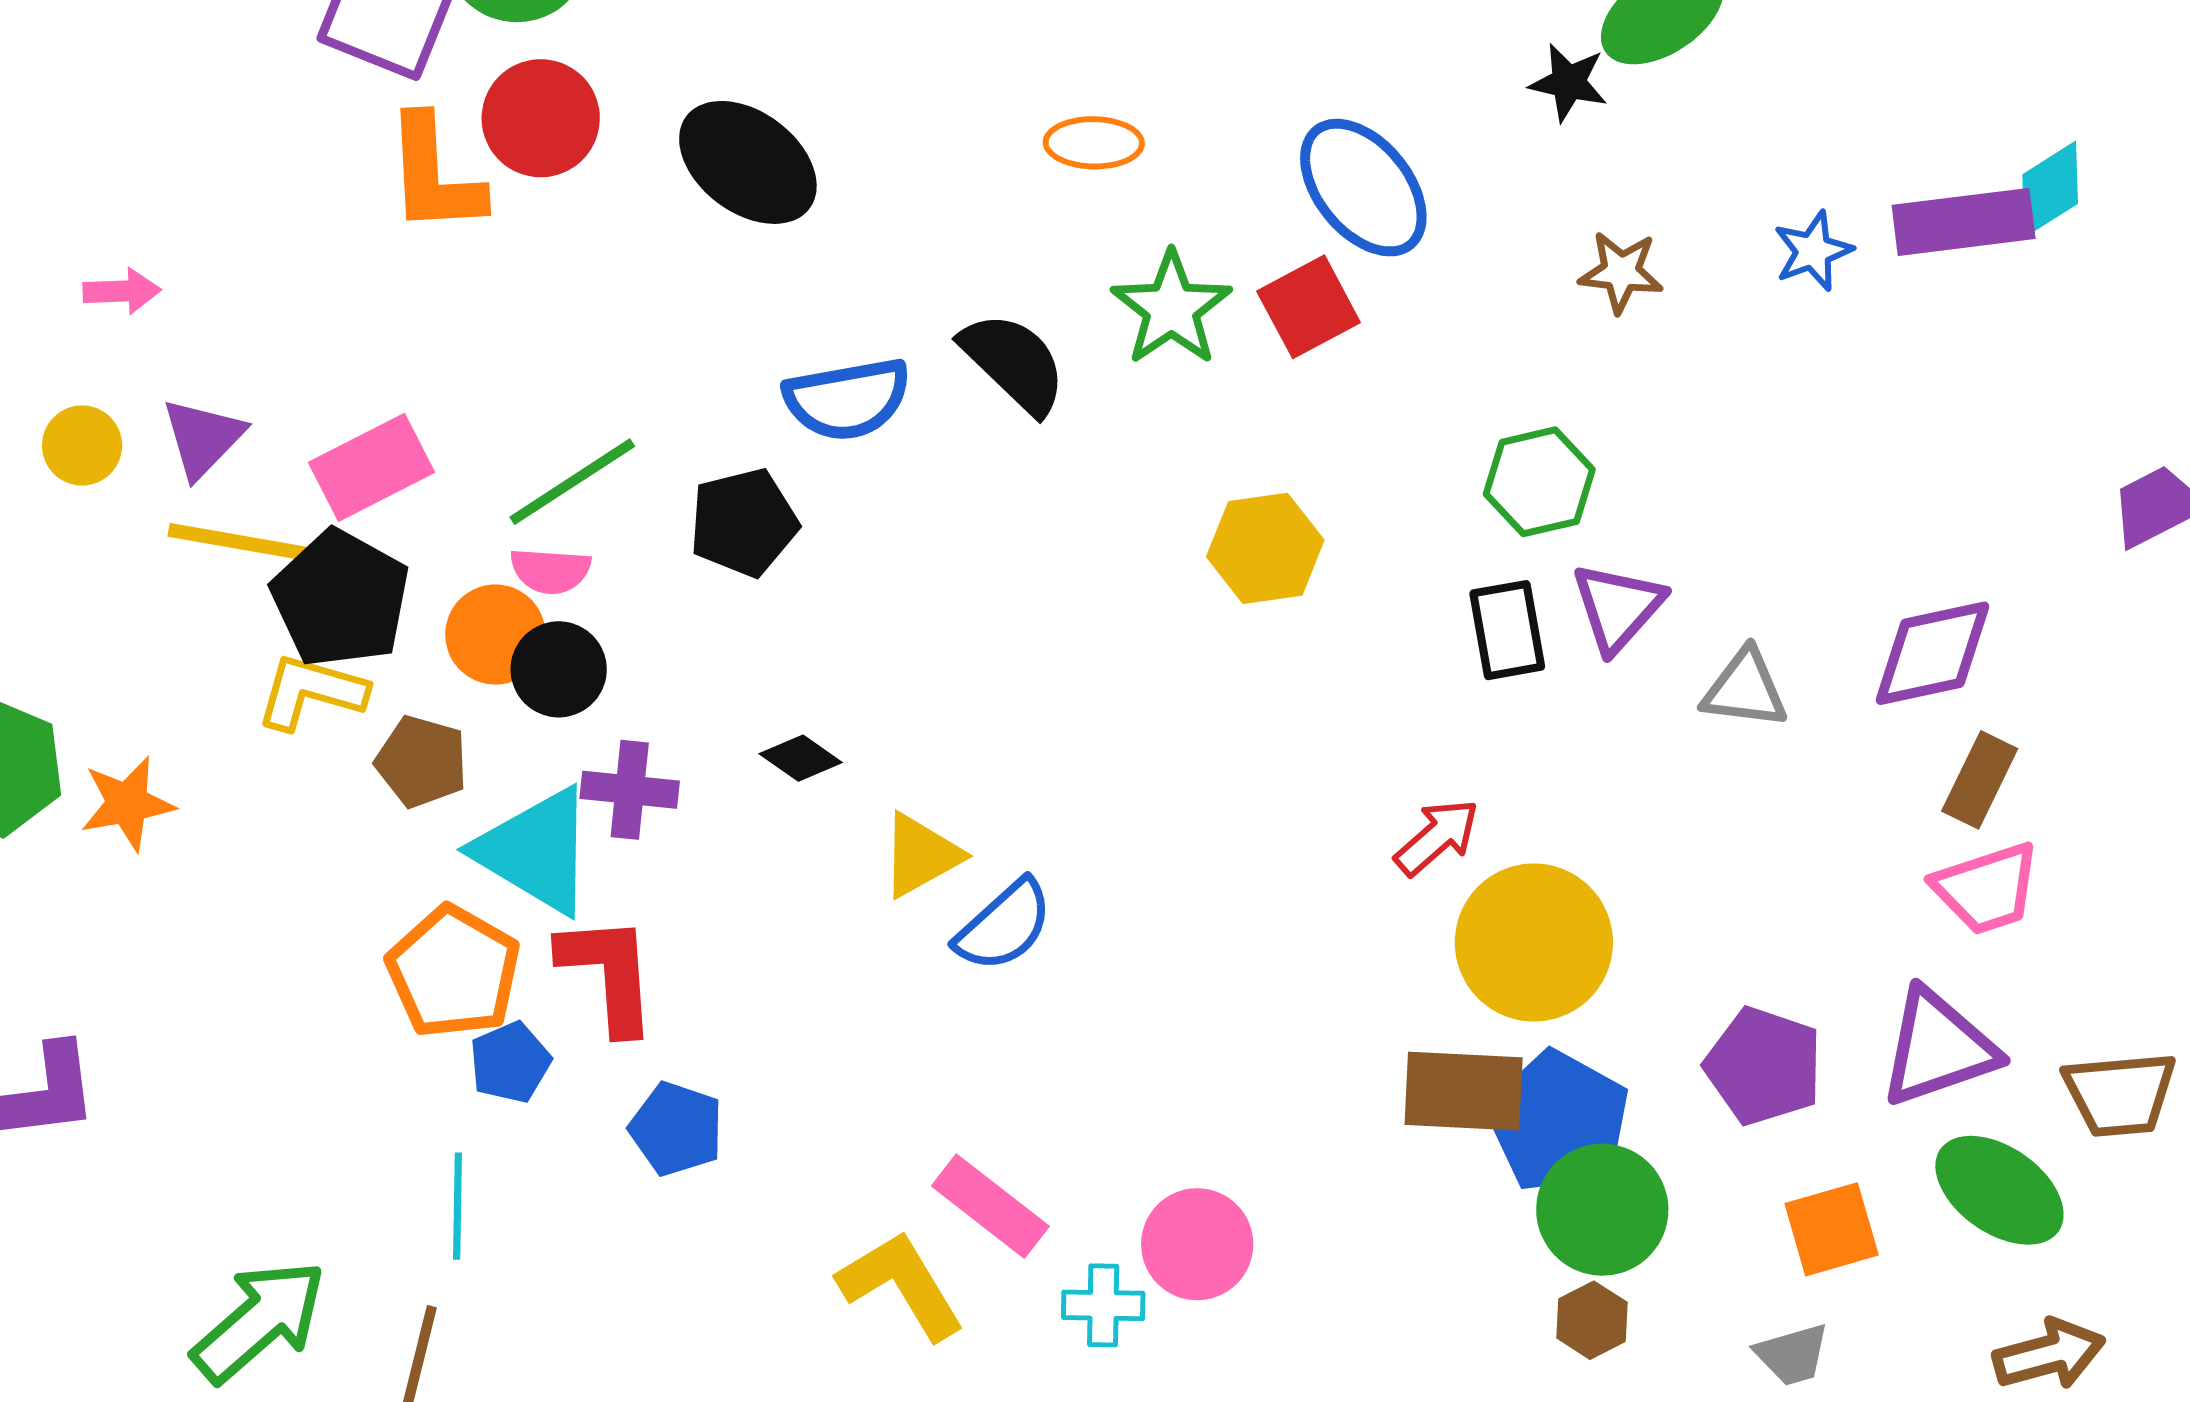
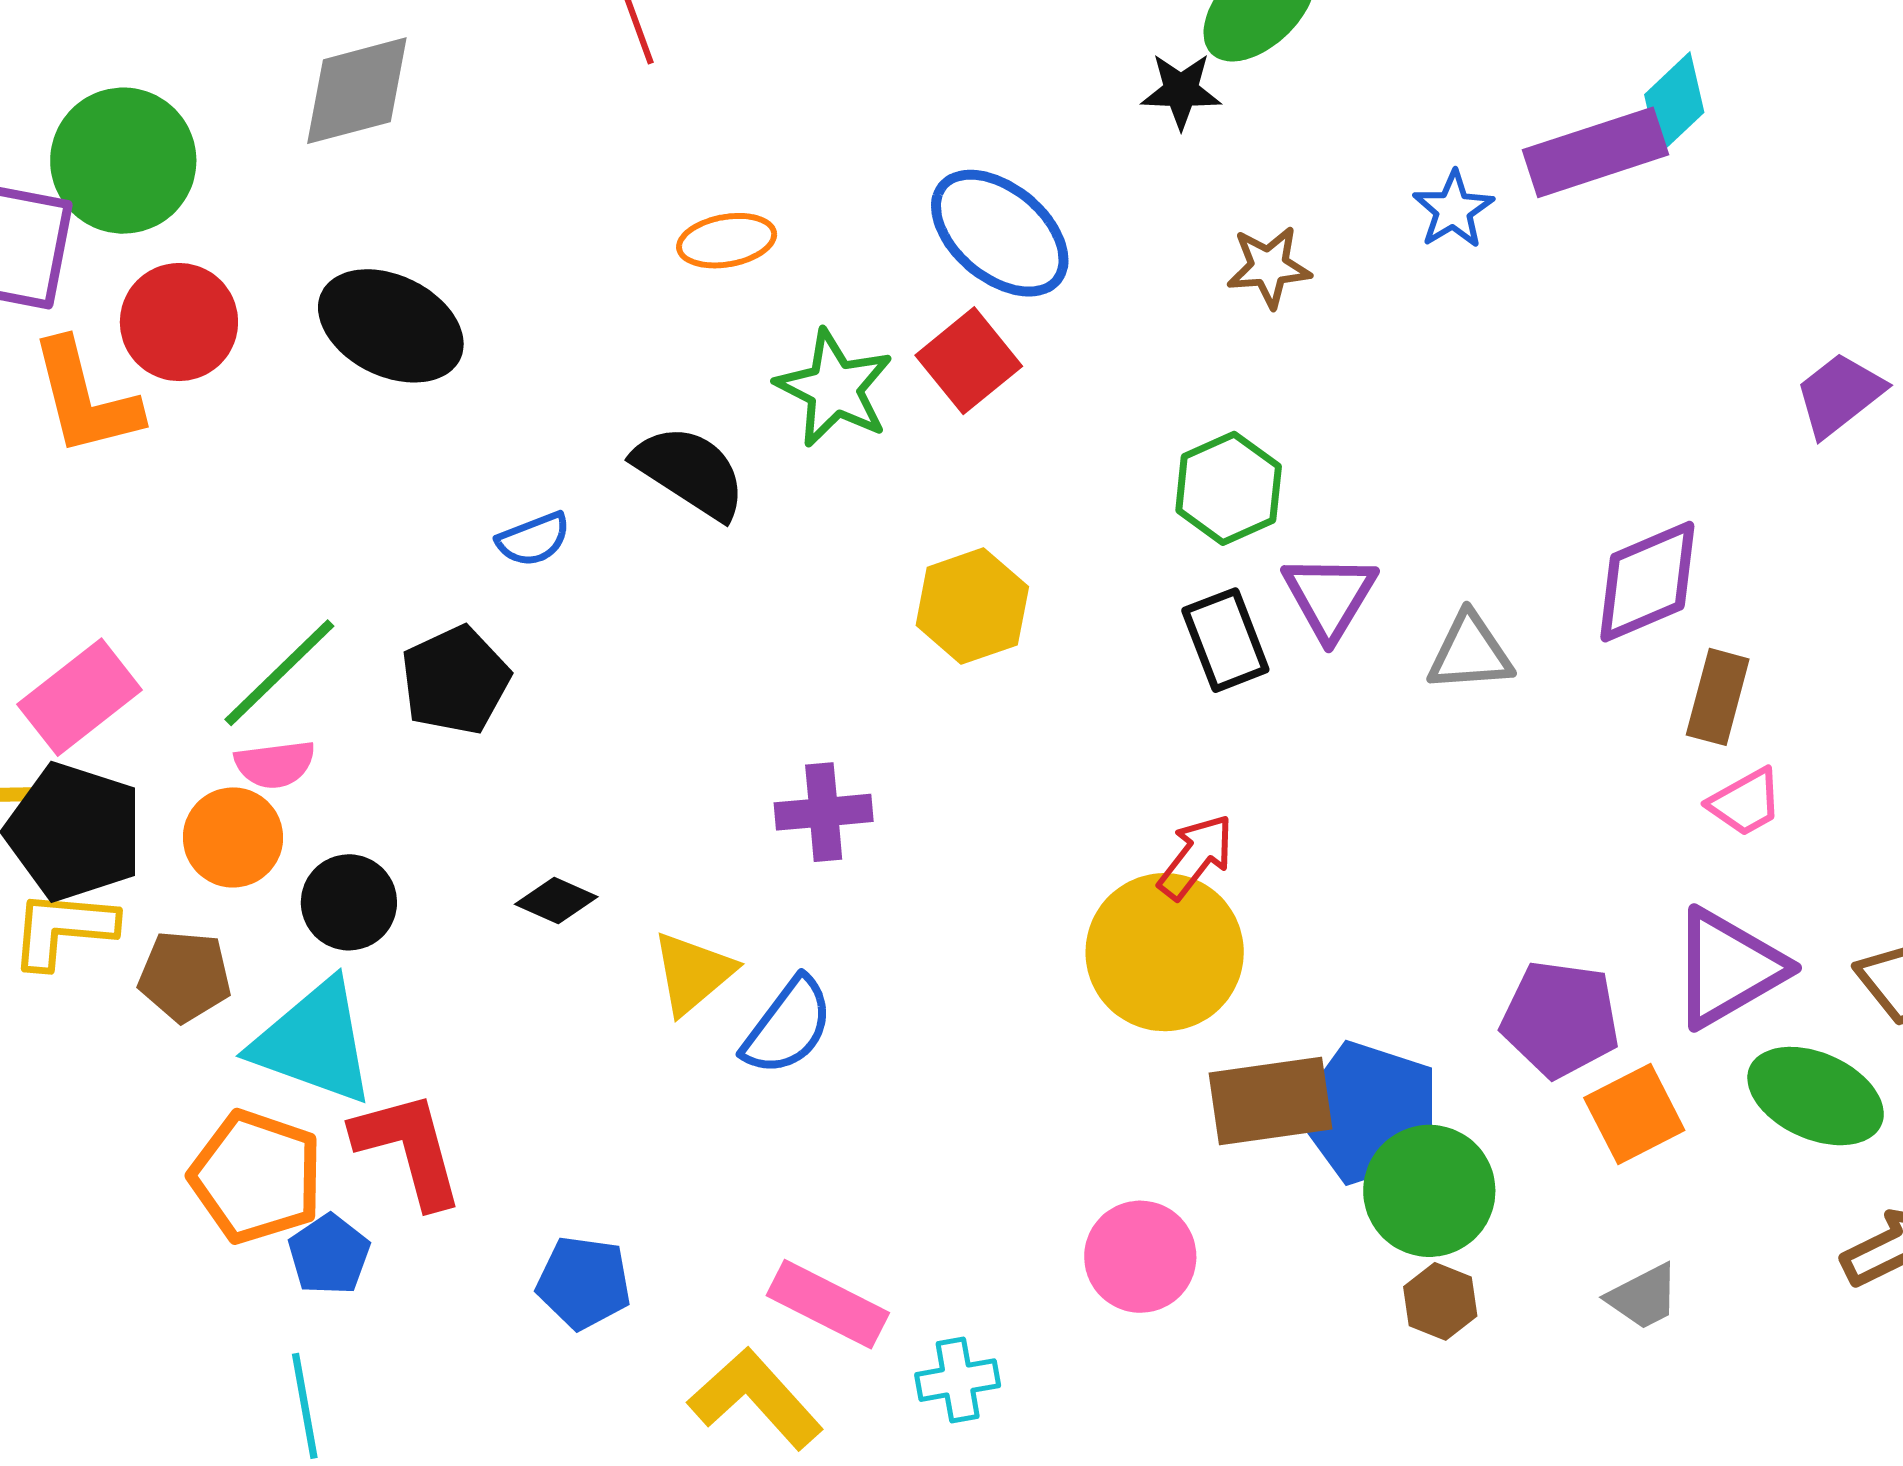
blue semicircle: (847, 399) -> (533, 539), size x0.6
black circle: (559, 669) -> (349, 902), moved
purple cross: (630, 790) -> (824, 812), moved
pink trapezoid: (1987, 889) -> (1745, 802), size x0.7
yellow circle: (1534, 943) -> (1165, 952), moved
blue pentagon: (676, 1129) -> (584, 1283), moved
orange square: (1832, 1229) -> (1634, 1114), moved
pink circle: (1197, 1244) -> (1140, 1257), moved

